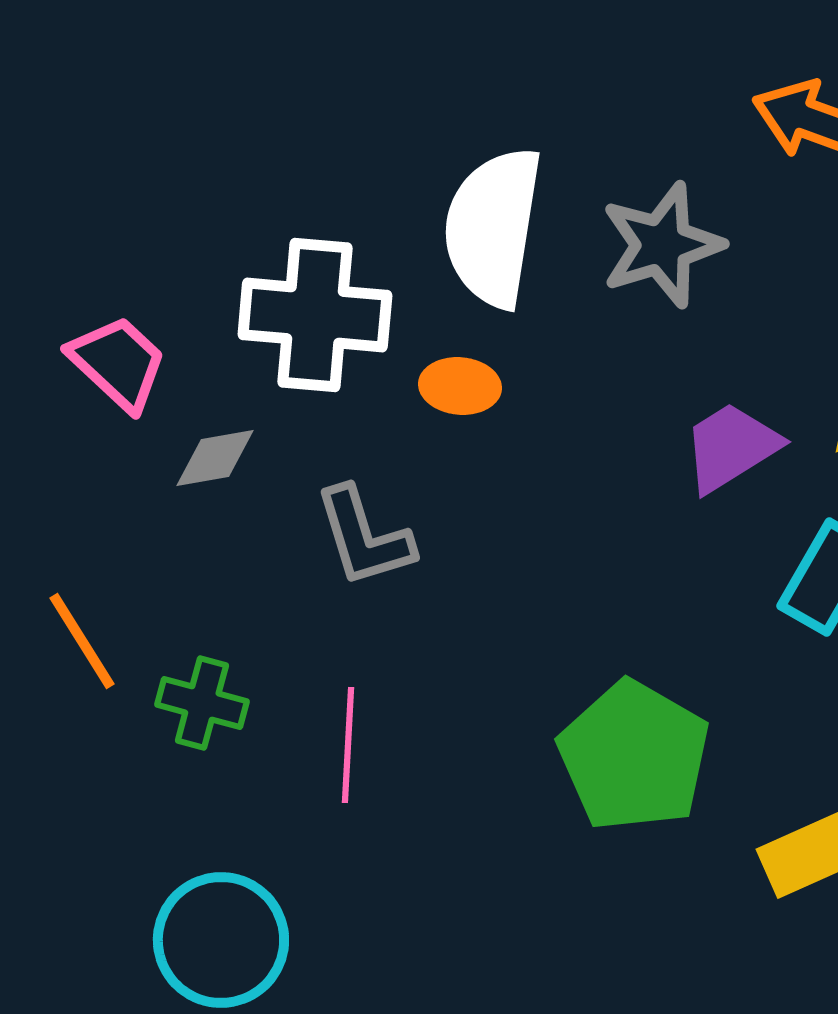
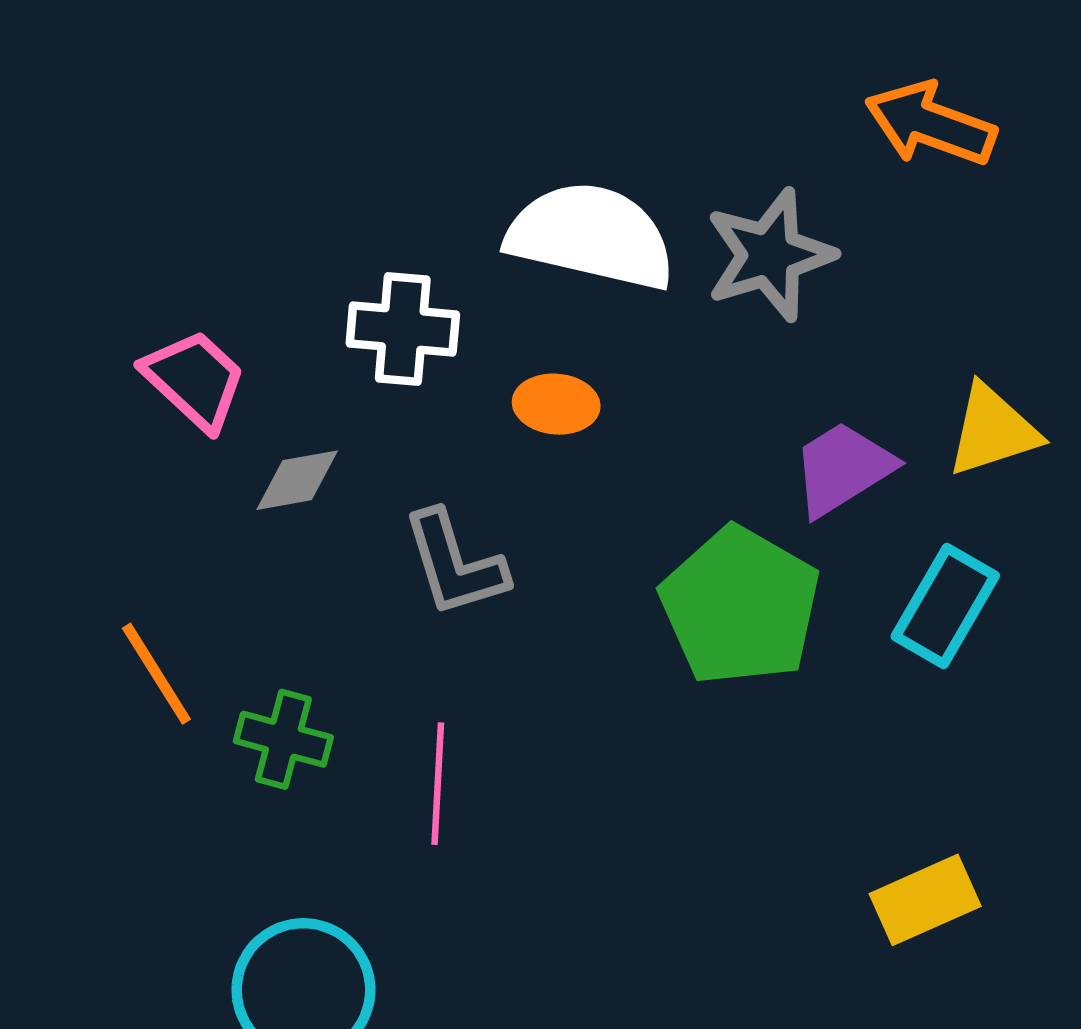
white semicircle: (493, 227) -> (591, 236), turned 94
white cross: (315, 315) -> (403, 329), size x0.7
green pentagon: (634, 756) -> (740, 606), moved

